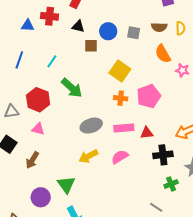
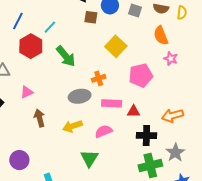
pink star: (182, 70) -> (171, 59), moved
orange cross: (121, 98) -> (99, 78), moved, turned -32
red hexagon: (38, 100) -> (31, 46), moved
pink triangle: (38, 129) -> (27, 92), turned -48
brown arrow: (32, 160) -> (40, 118), moved, turned 126
green cross: (171, 184) -> (150, 165), size x1.6
green triangle: (66, 185) -> (89, 158), moved

